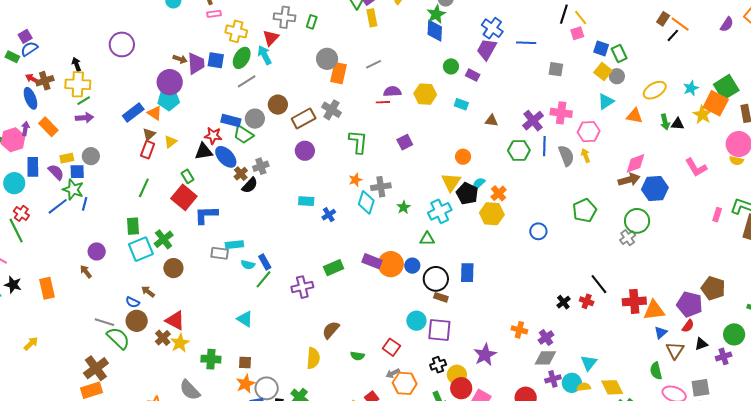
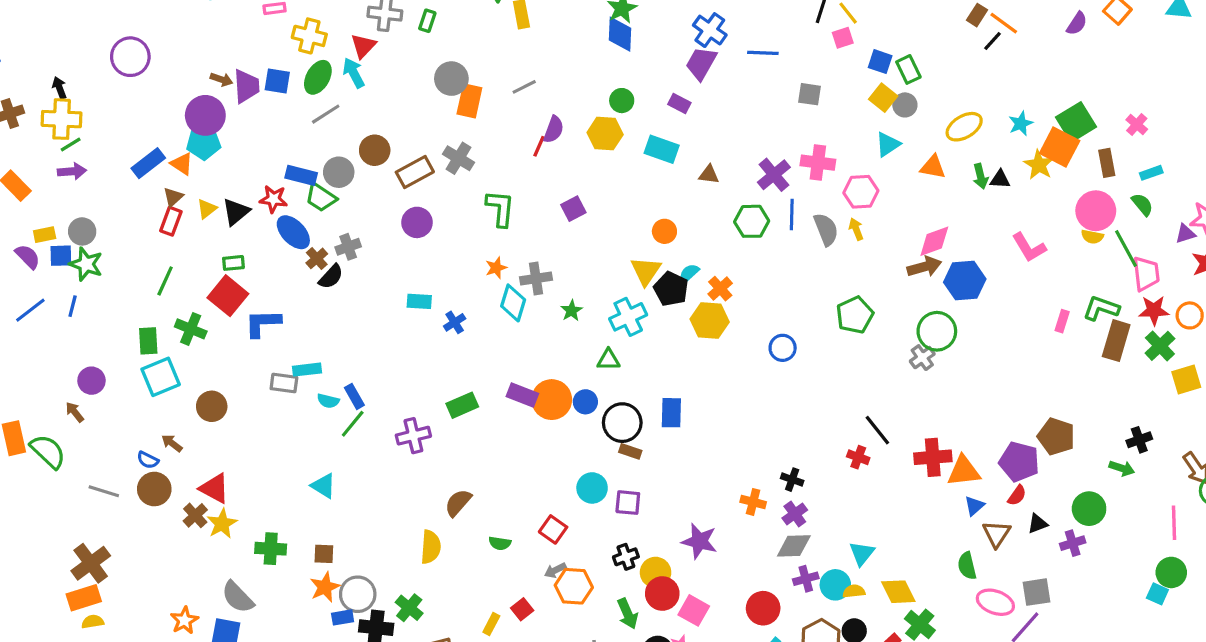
green circle: (451, 66) -> (622, 101), moved
purple semicircle: (392, 92) -> (554, 129), turned 114
red line: (383, 102) -> (539, 146), turned -64
cyan rectangle: (461, 104) -> (662, 149), size x1.5
black triangle: (204, 151) -> (236, 212), moved, turned -30
green rectangle: (188, 176) -> (233, 263), turned -64
green star: (73, 190) -> (86, 264), moved
green cross: (164, 239) -> (191, 329), moved, turned -30
black cross: (563, 302) -> (792, 480), moved, turned -32
purple square: (439, 330) -> (628, 503), size x0.7
green semicircle: (118, 338) -> (48, 451), moved
purple star: (485, 355) -> (699, 541), turned -30

